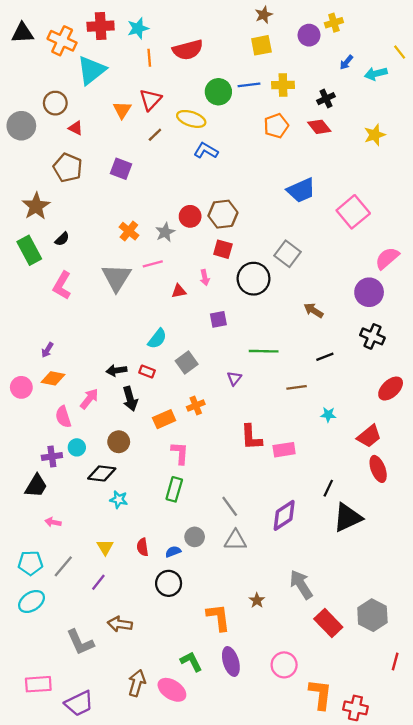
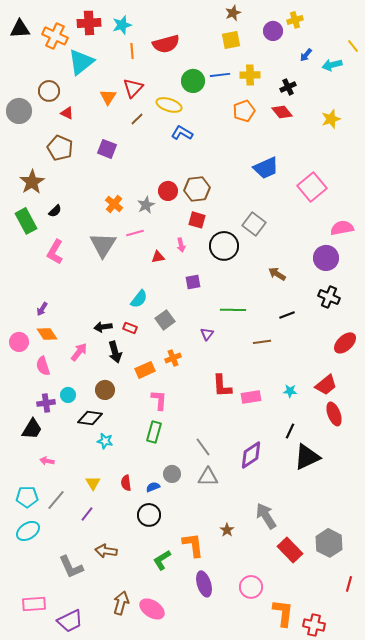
pink semicircle: (387, 258) -> (342, 228), turned 30
orange diamond: (53, 378) -> (47, 334), turned 45
cyan star: (328, 415) -> (290, 391), moved
pink semicircle: (63, 417) -> (43, 366), moved
green L-shape: (191, 661) -> (162, 560), moved, turned -95

